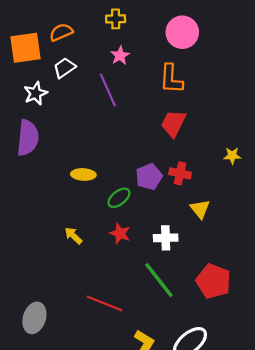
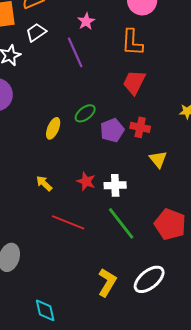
yellow ellipse: (83, 174) -> (53, 128), turned -70
green ellipse: (119, 198) -> (85, 113), moved
white cross: (166, 238) -> (115, 185), moved
red line: (104, 303) -> (68, 222), moved

